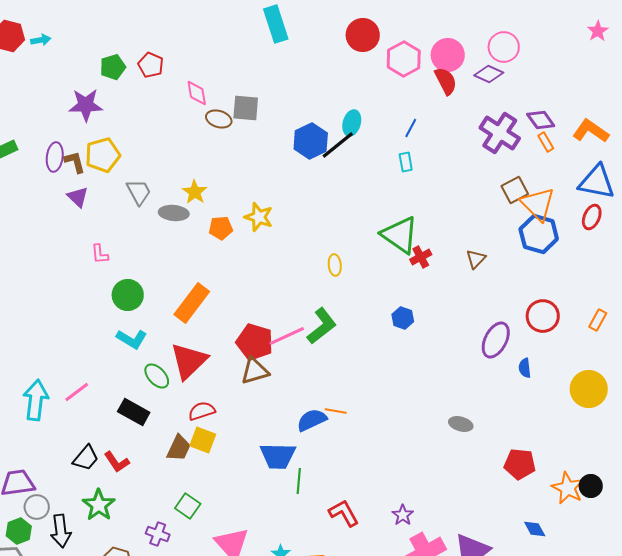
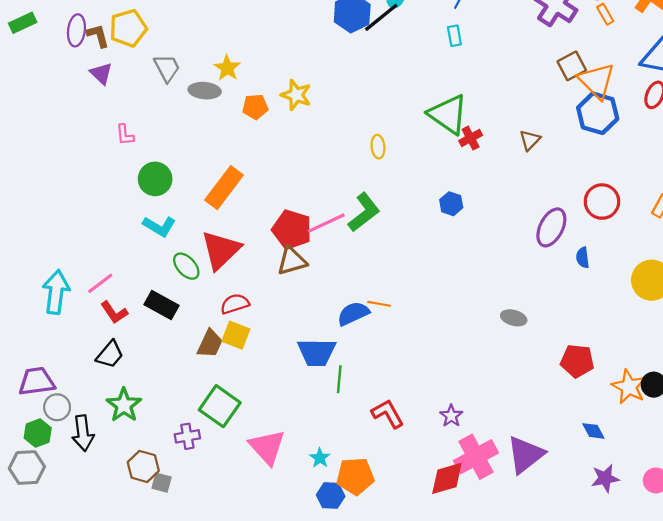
red L-shape: (117, 462) -> (114, 312), moved
green square: (188, 506) -> (220, 406), size x1.5
purple cross: (158, 534) -> (187, 436), turned -30

